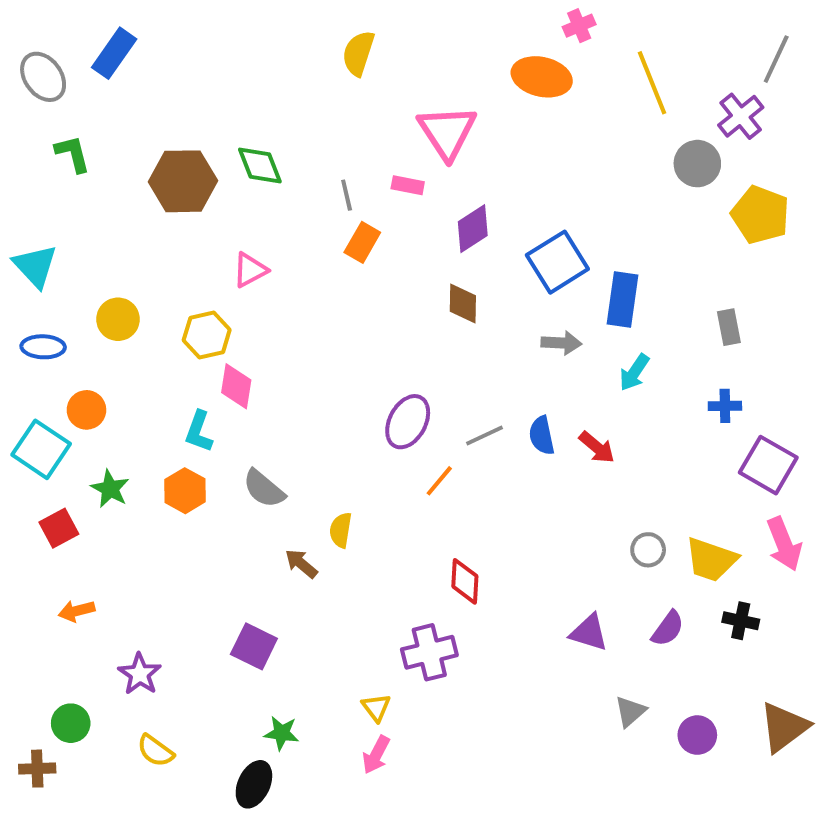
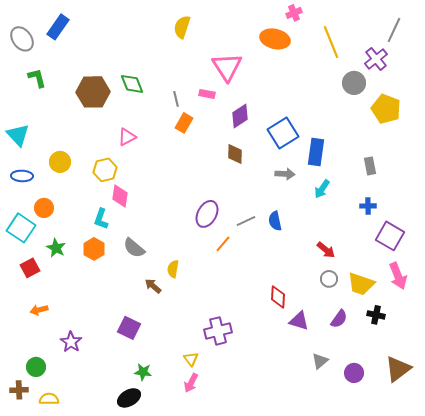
red arrow: (597, 447) -> (326, 250), moved
red diamond: (465, 581) -> (278, 297), moved
yellow semicircle: (155, 751) -> (49, 399), moved, turned 144
black ellipse: (254, 784) -> (129, 398), turned 35

